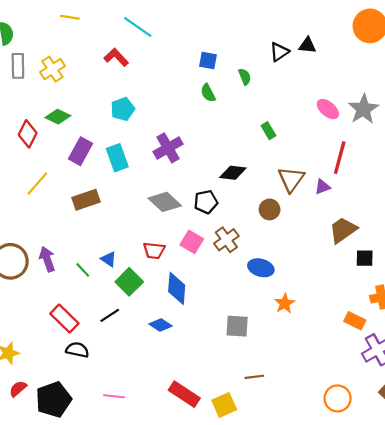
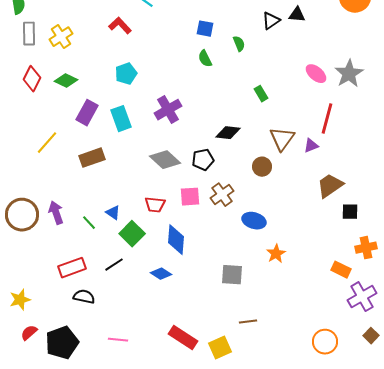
red diamond: (28, 134) -> (32, 79), moved
pink square: (192, 242) -> (190, 197), turned -35
red rectangle: (64, 319) -> (72, 268), turned -64

